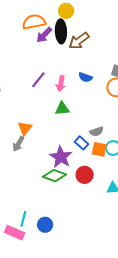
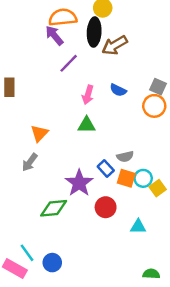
purple arrow: (44, 35) -> (54, 35), moved, turned 90
purple line: (38, 80) -> (69, 63), moved
orange triangle: (25, 128) -> (39, 133), moved
green diamond: (54, 176) -> (54, 208), moved, turned -30
cyan line: (23, 219) -> (27, 253), turned -56

